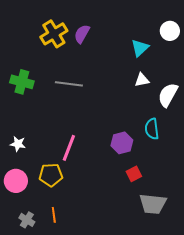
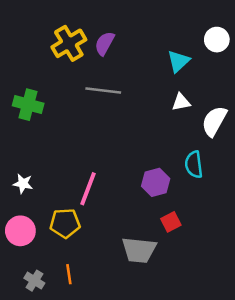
gray line: (69, 84) -> (103, 91), moved
gray trapezoid: (153, 204) -> (139, 250), moved

